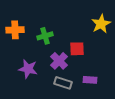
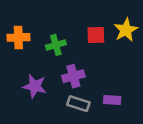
red square: (77, 49) -> (96, 35), moved
purple cross: (59, 61) -> (73, 76), turned 30

